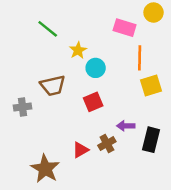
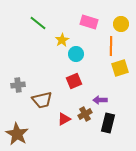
yellow circle: (154, 13) -> (121, 24), moved
pink rectangle: (125, 28) -> (89, 22), moved
brown trapezoid: (53, 86) -> (42, 100), moved
black rectangle: (151, 140) -> (108, 123), moved
brown star: (45, 169) -> (17, 134), moved

